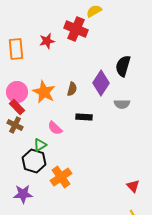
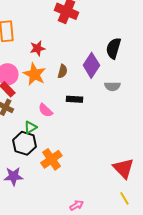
red star: (47, 41) -> (37, 48), moved
red triangle: (133, 186) -> (123, 168), size x1.6

